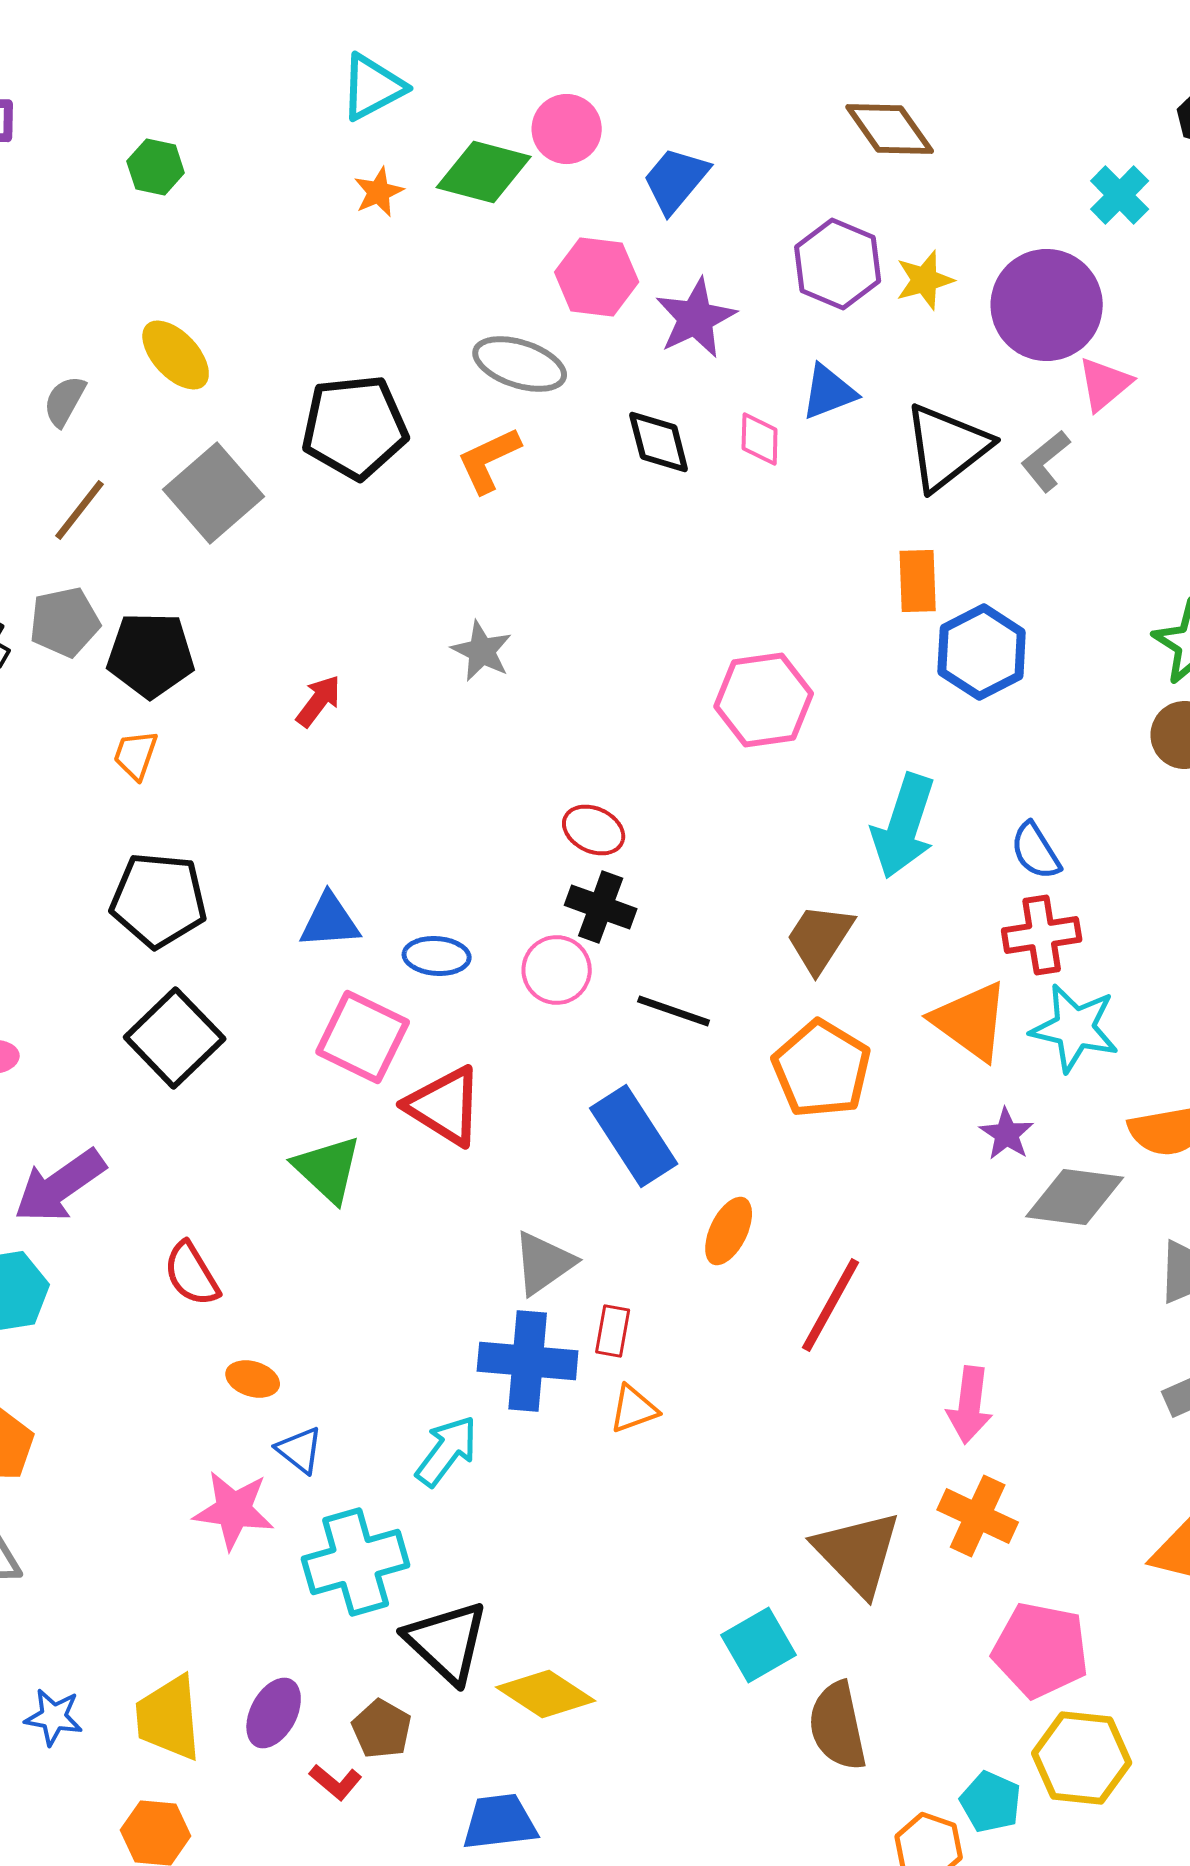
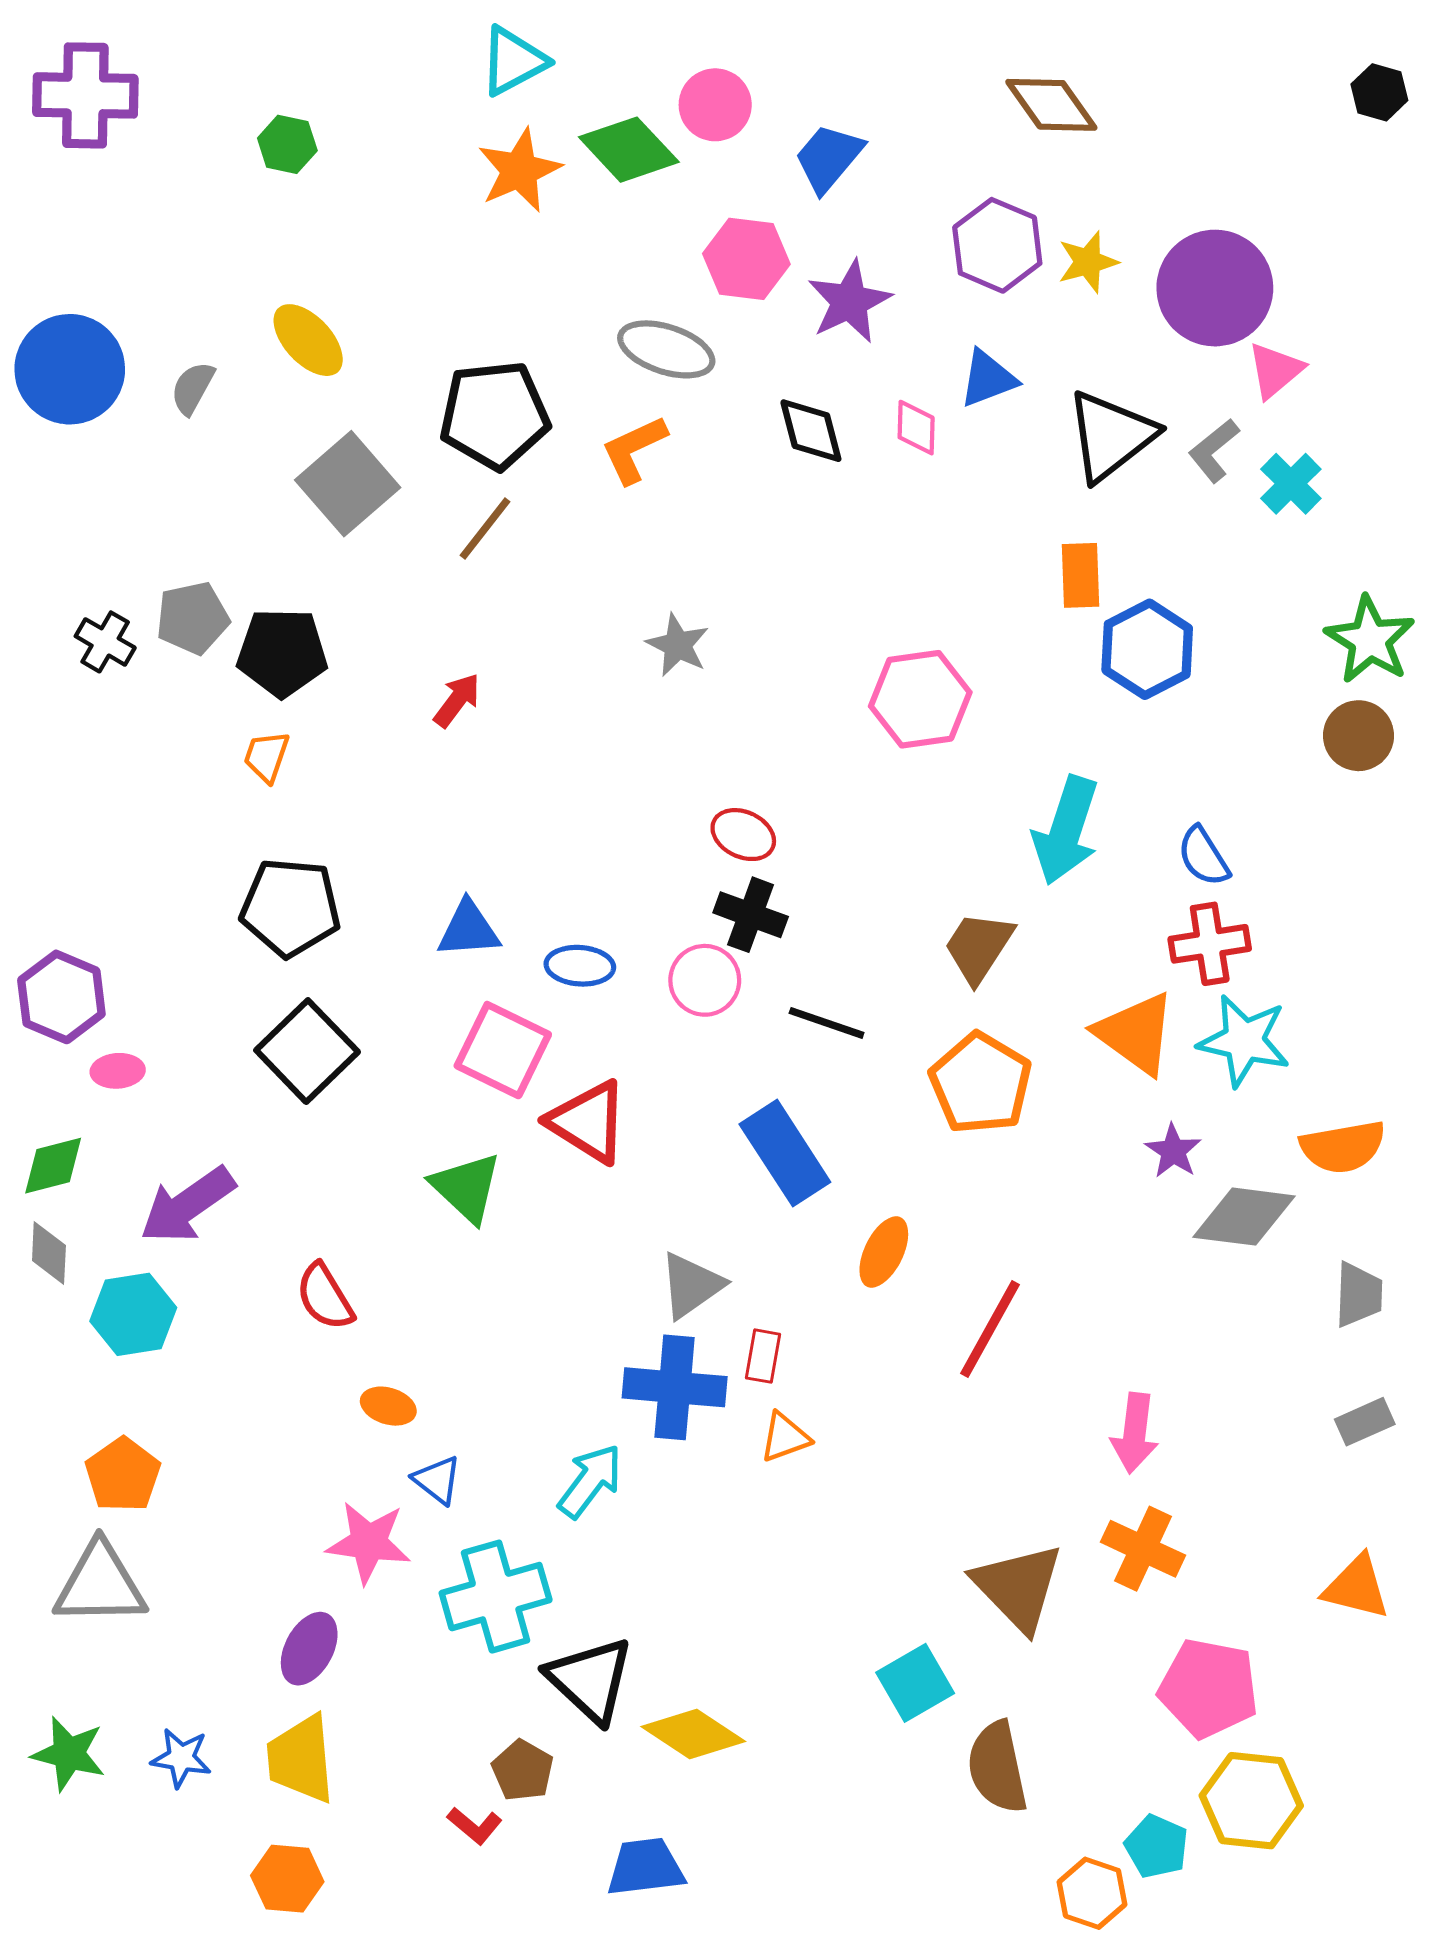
green diamond: (484, 172) -> (629, 150), turned 32
orange star: (379, 192) -> (519, 170), size x1.6
cyan cross: (1120, 195) -> (1291, 484), moved
brown line: (80, 510) -> (485, 528), moved
gray star: (482, 651) -> (678, 645), moved
purple ellipse: (274, 1713) -> (309, 1649), moved

